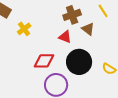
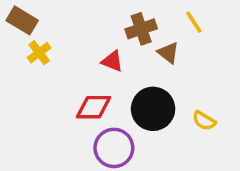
yellow cross: (24, 29) -> (39, 53), moved
red triangle: (65, 37) -> (112, 61), moved

